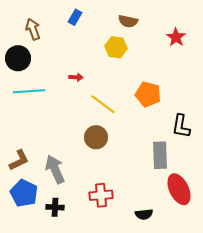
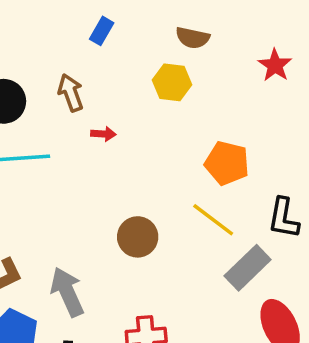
brown arrow: (33, 29) -> (71, 93), moved
yellow line: (103, 104) -> (213, 220), moved
gray rectangle: (160, 155) -> (248, 268), turned 48

